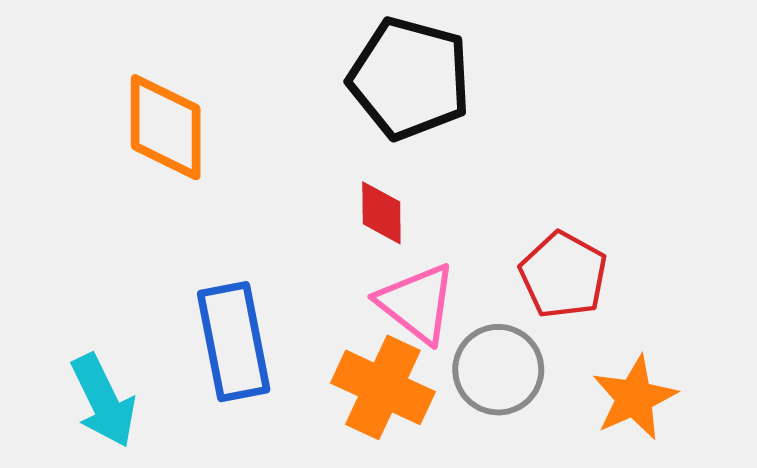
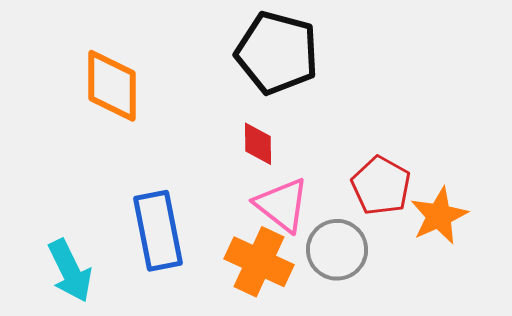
orange star: (634, 398) -> (439, 216), moved

